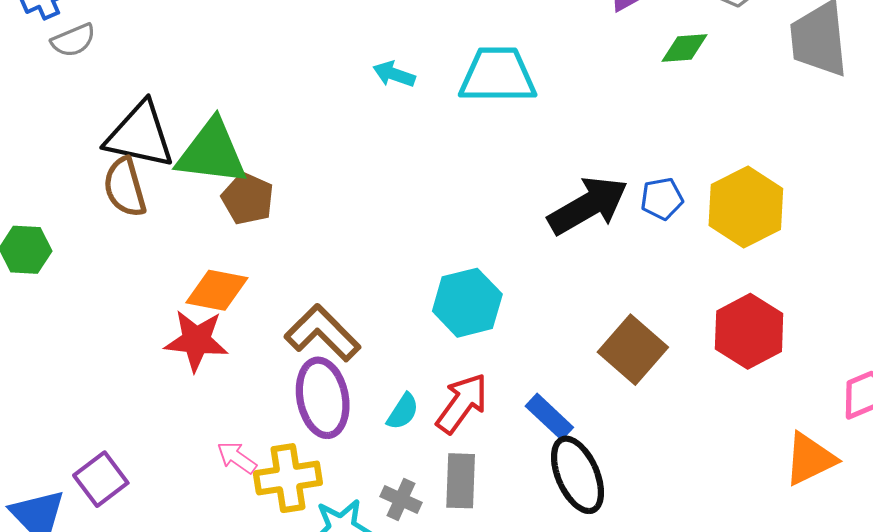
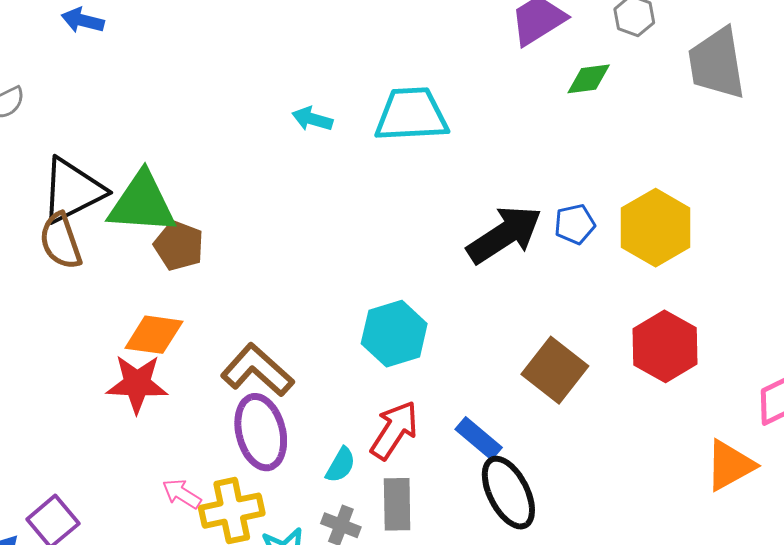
black triangle: (140, 135) -> (72, 190), turned -36
cyan semicircle: (403, 412) -> (341, 465), moved

